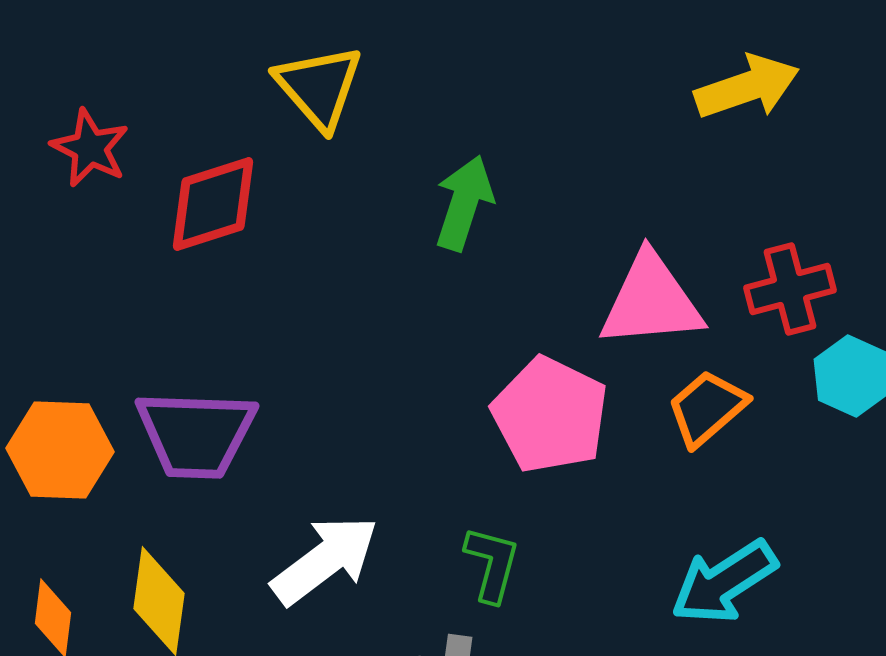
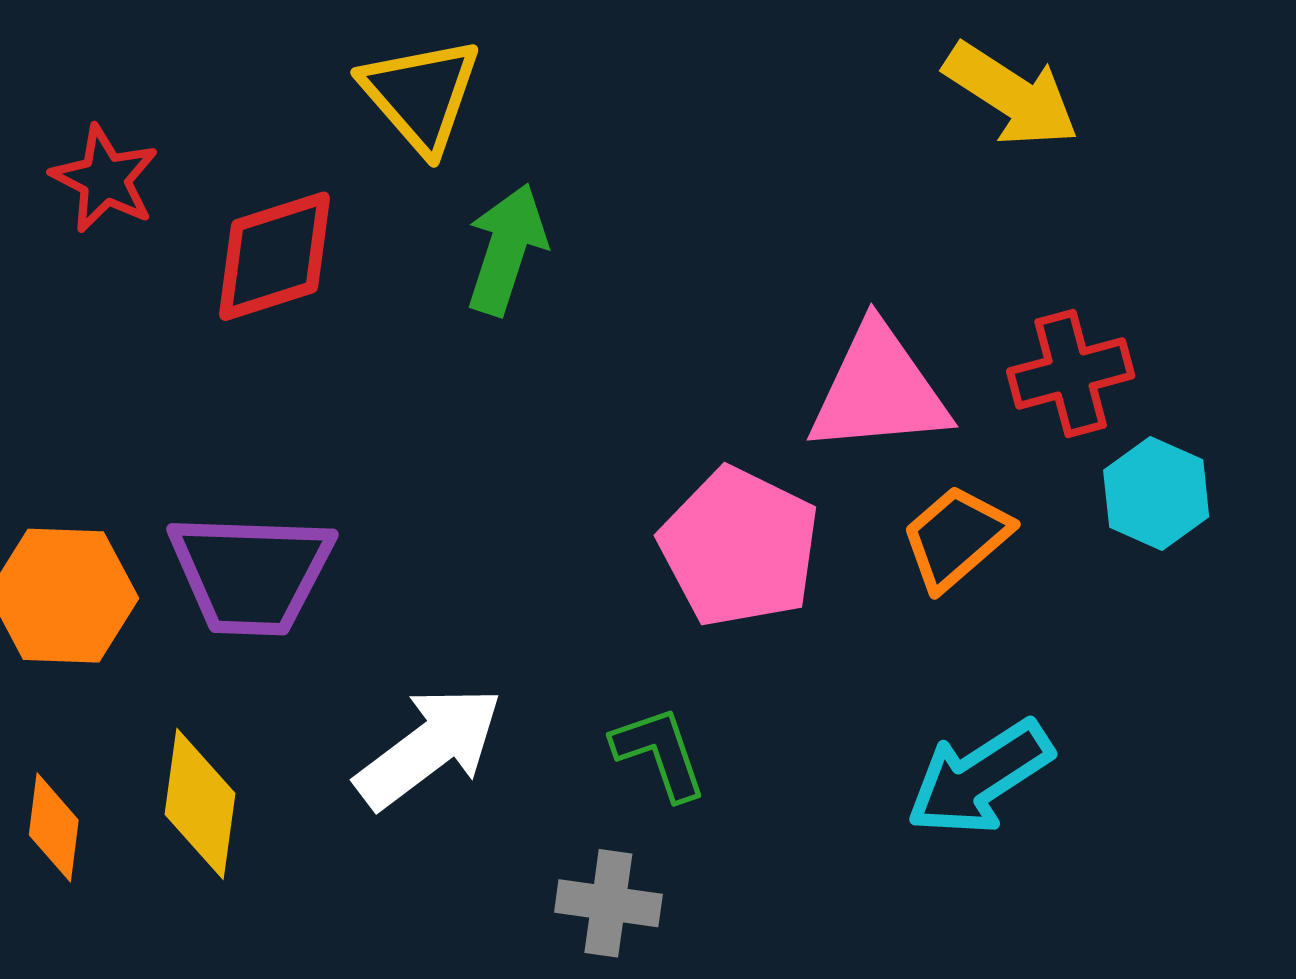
yellow arrow: (747, 87) -> (1011, 95), turned 52
green arrow: (464, 203) -> (506, 249), moved
green L-shape: (492, 564) -> (659, 753), turned -34

